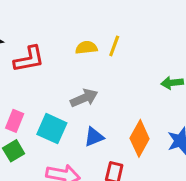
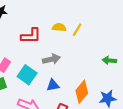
red L-shape: (29, 59) -> (31, 36), moved

